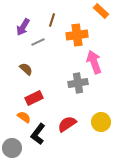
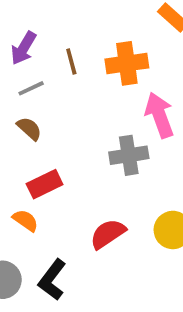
brown line: (52, 20) -> (71, 62), moved, turned -32
gray line: (38, 42) -> (31, 88), moved
black L-shape: (38, 134) -> (52, 280), moved

